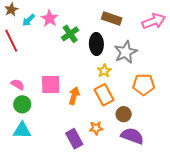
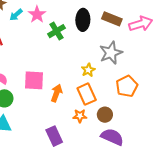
brown rectangle: (112, 19) -> (112, 19), moved
black ellipse: (96, 44) -> (83, 20), moved
orange pentagon: (144, 85) -> (127, 86), turned -30
orange star: (96, 128) -> (80, 116), moved

